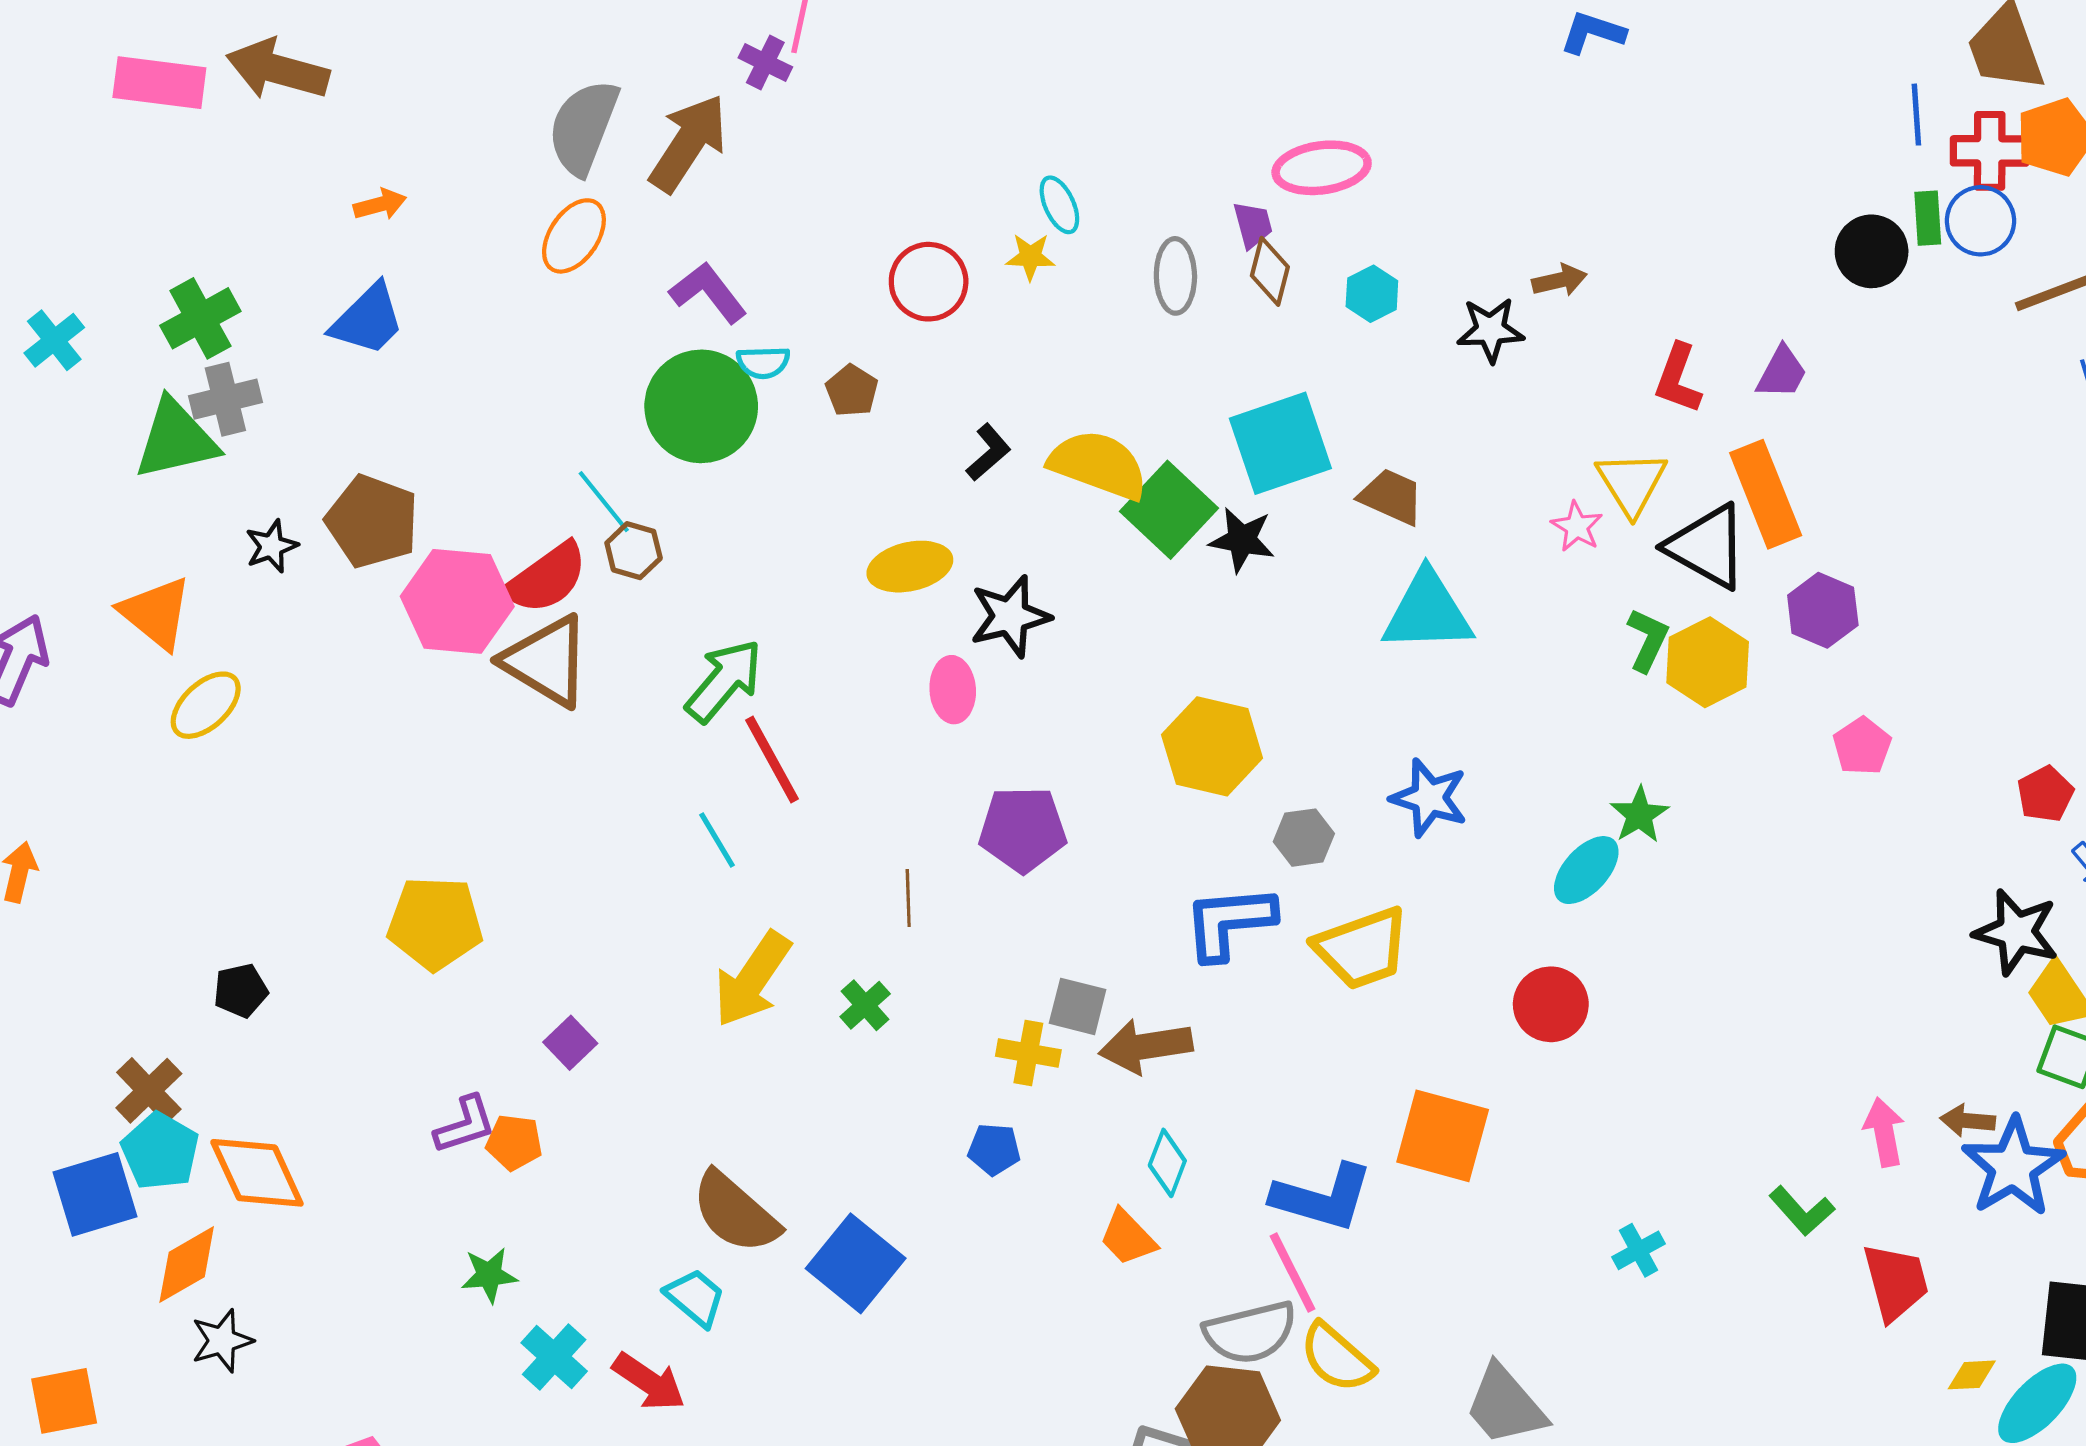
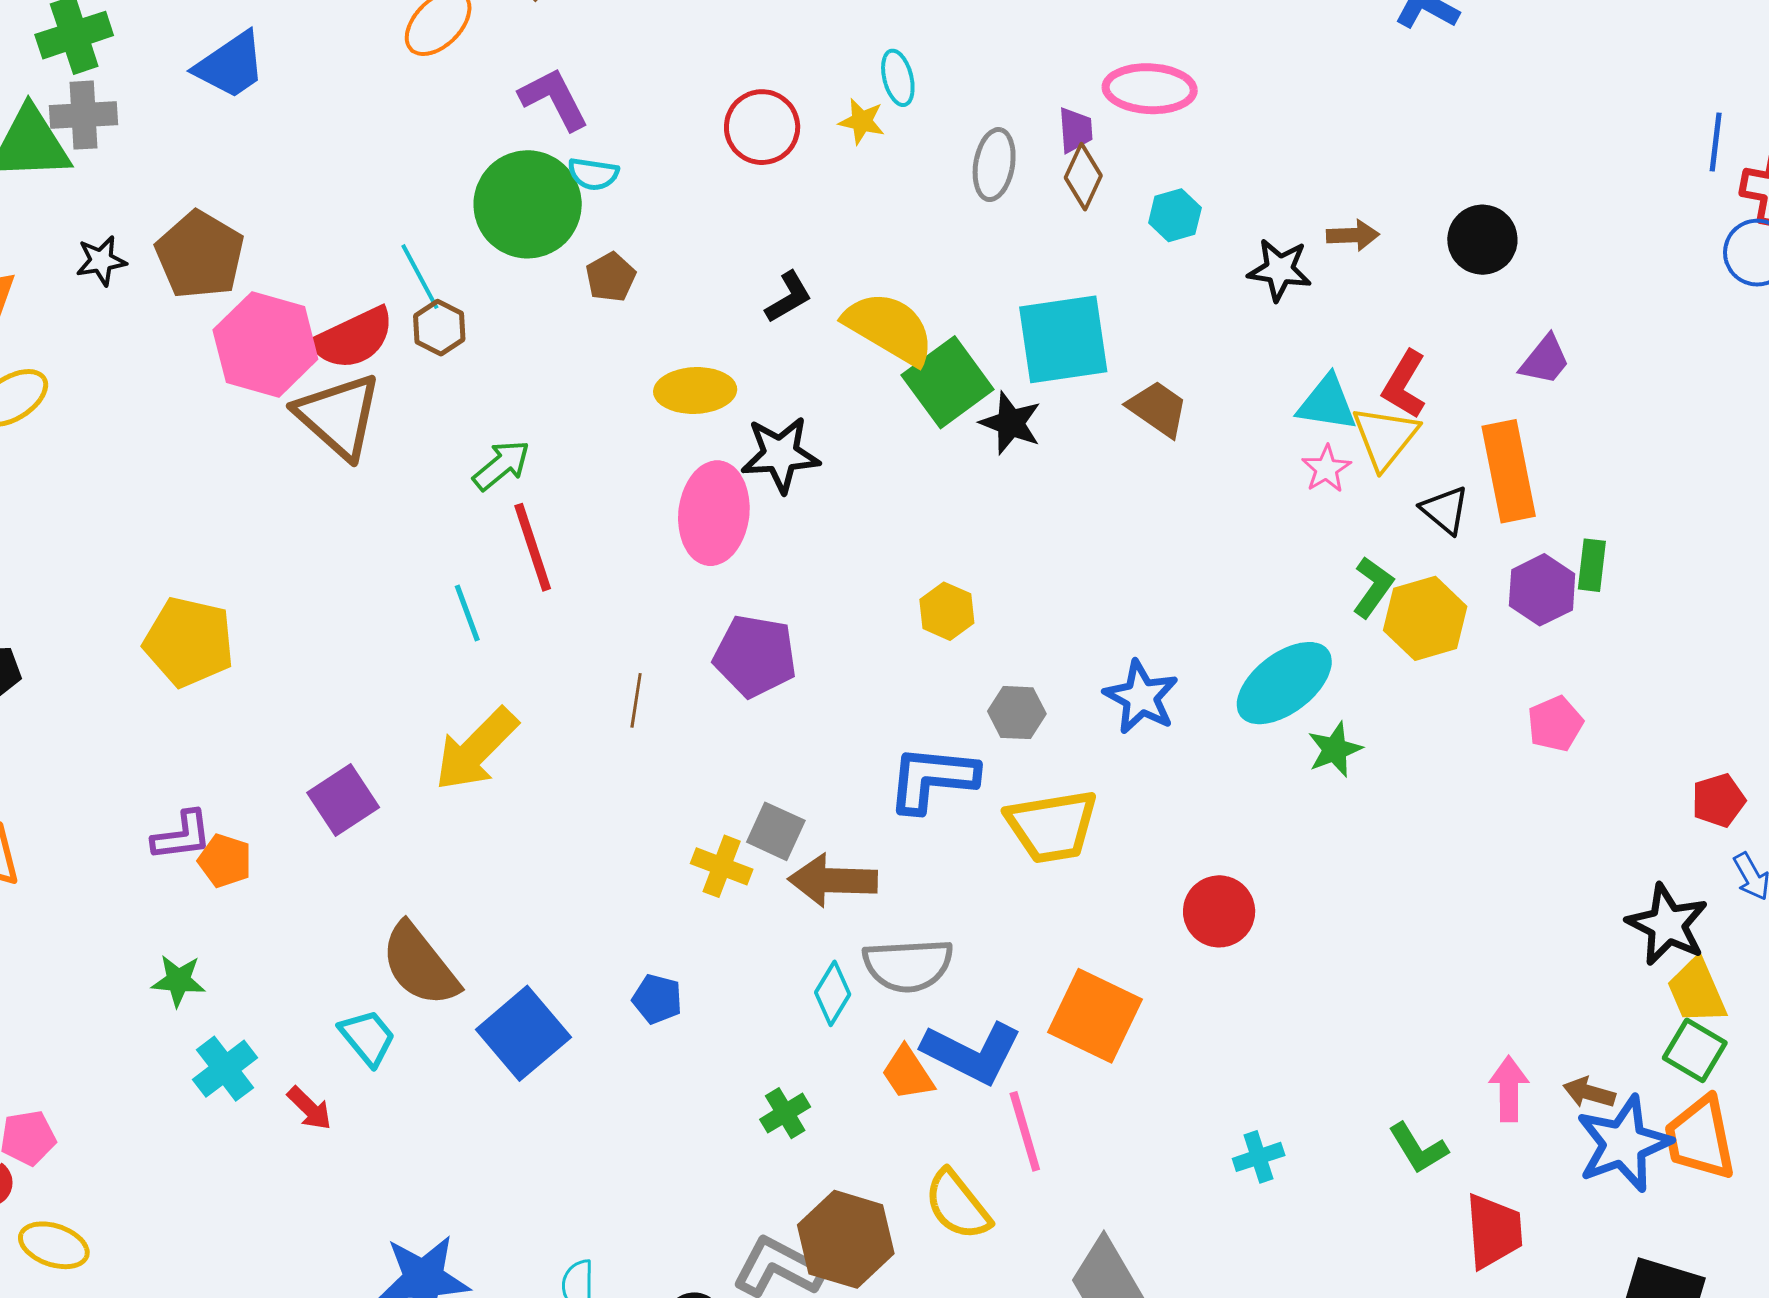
green rectangle: (1928, 218) -> (1592, 565), moved
black circle: (1872, 251) -> (1482, 240), moved
red L-shape: (1678, 379) -> (1404, 384), moved
brown pentagon: (852, 391) -> (611, 277), moved
black triangle: (1707, 547) -> (1445, 510), size x0.6
cyan triangle: (1427, 612) -> (1327, 403), moved, size x0.7
green arrow: (724, 681) -> (501, 465), size x0.7
pink ellipse: (953, 690) -> (714, 513), size x1.6
yellow hexagon: (1212, 746) -> (947, 611), size x0.6
cyan ellipse: (1586, 870) -> (1284, 683), moved, size x1.4
green cross: (865, 1005) -> (785, 1113), moved
purple square: (570, 1043) -> (343, 800), moved, size x1.4
blue pentagon: (994, 1149) -> (657, 999), moved
orange trapezoid: (1128, 1237) -> (908, 1073), moved
pink line: (1293, 1273) -> (1025, 1131), moved
gray semicircle: (1250, 1332) -> (908, 965), moved
red arrow: (649, 1382) -> (309, 1108), size x0.7

